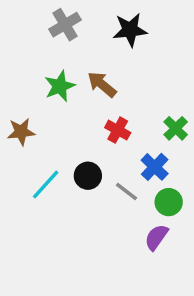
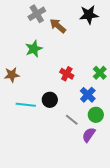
black star: (130, 30) -> (89, 15), moved
brown arrow: (102, 84) -> (58, 26), moved
cyan line: (46, 184) -> (26, 105), turned 54
gray line: (127, 192) -> (72, 120), moved

